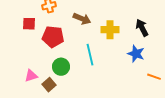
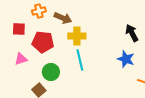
brown arrow: (82, 19) -> (63, 18), moved
yellow cross: (110, 30) -> (77, 36), moved
pink triangle: (31, 76) -> (21, 59), moved

